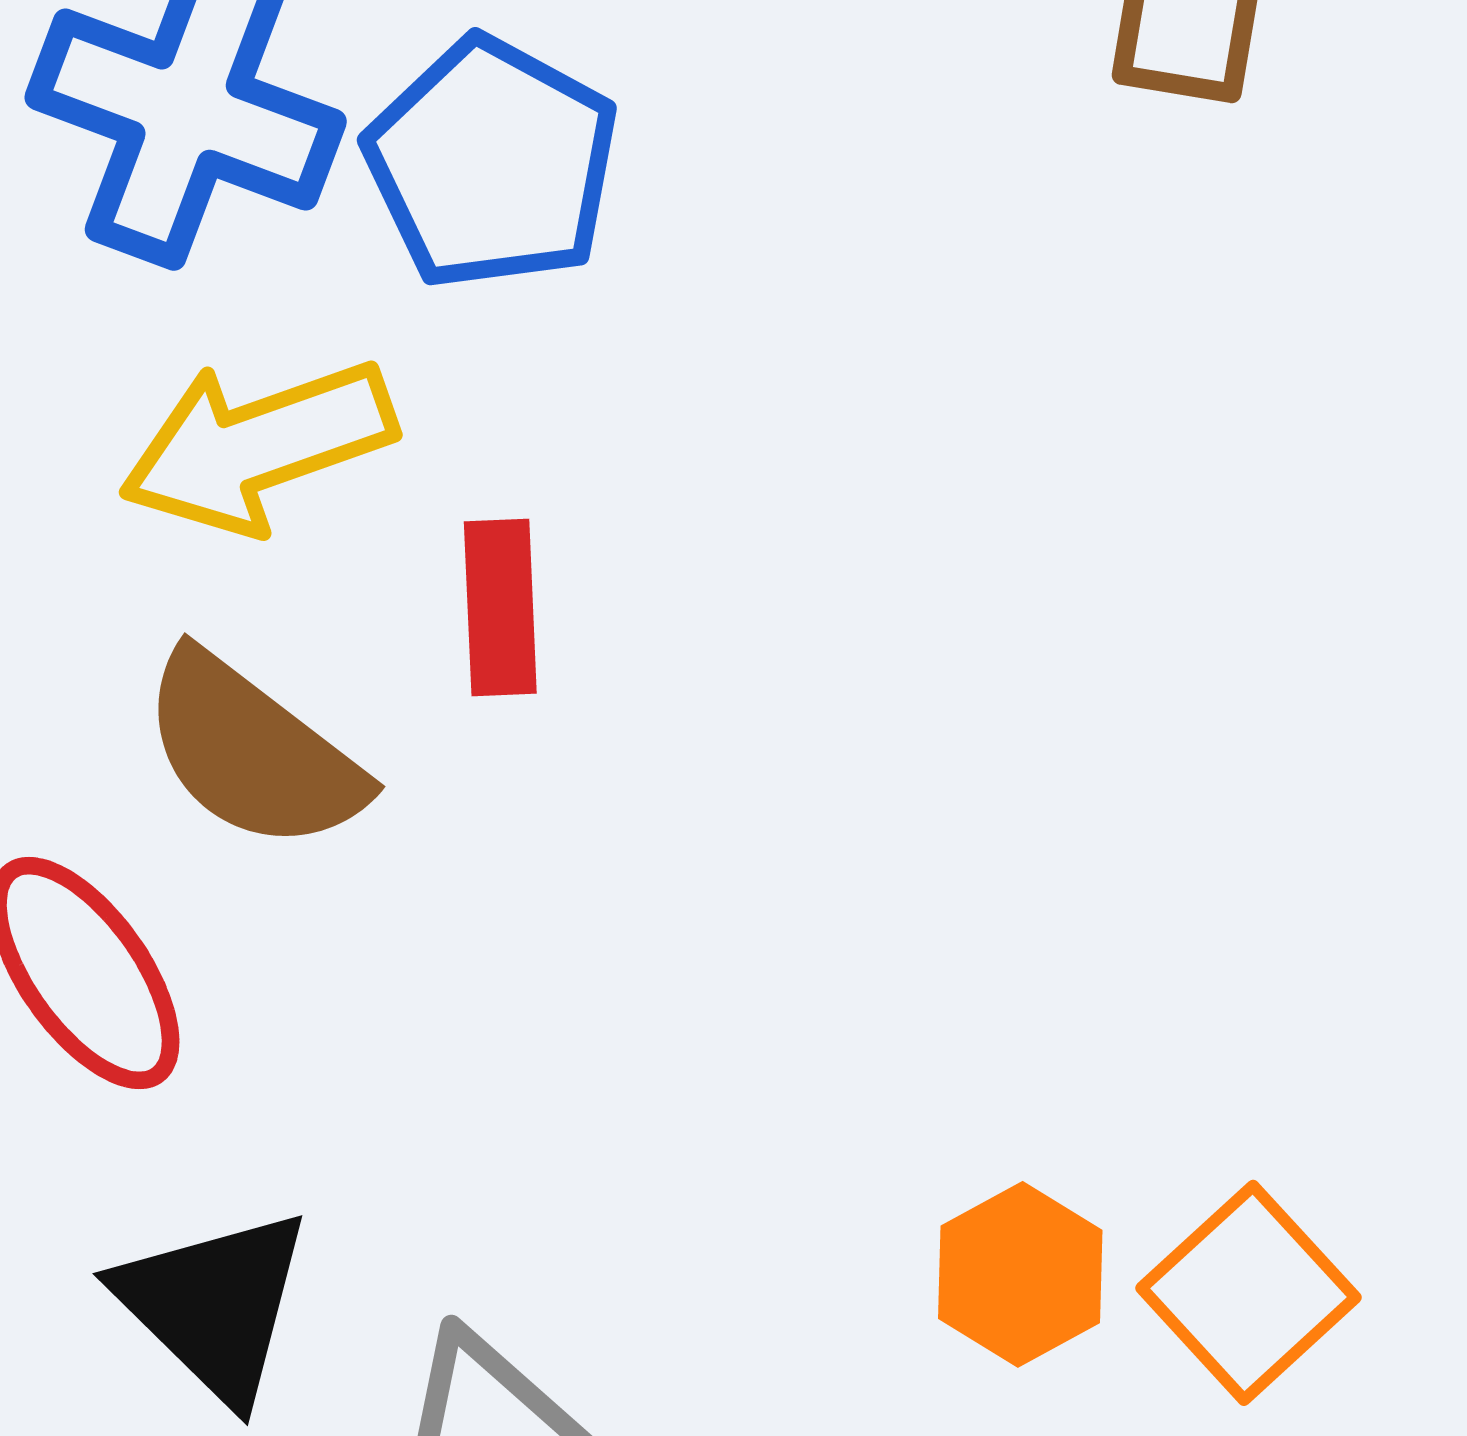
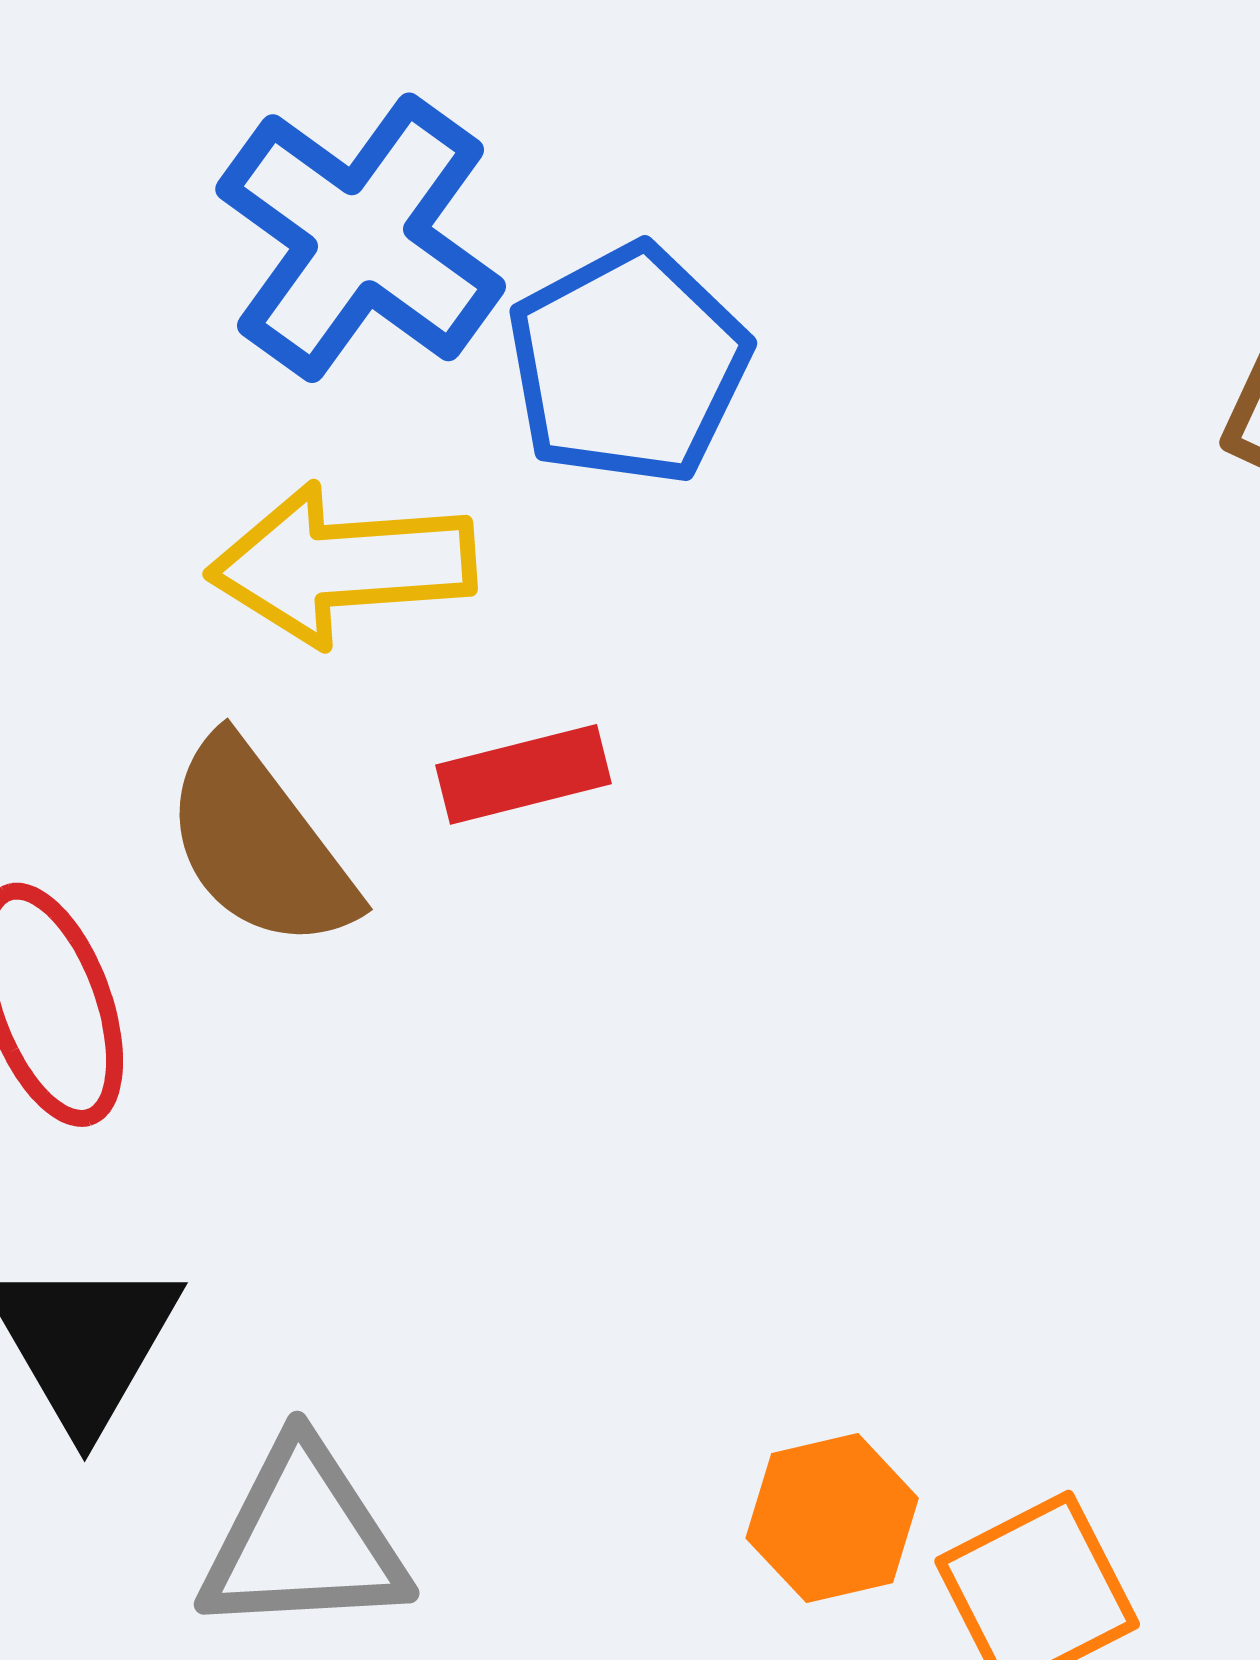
red rectangle: (500, 607) -> (524, 774), turned 63

